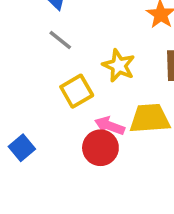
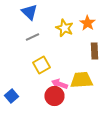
gray line: (60, 40) -> (32, 37), turned -64
yellow star: (119, 66) -> (64, 28), moved

